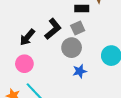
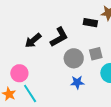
gray square: (78, 28) -> (96, 54), moved
pink circle: (24, 64) -> (19, 73), moved

